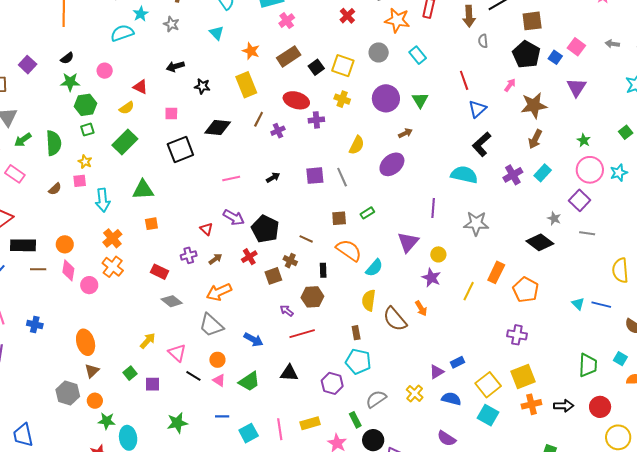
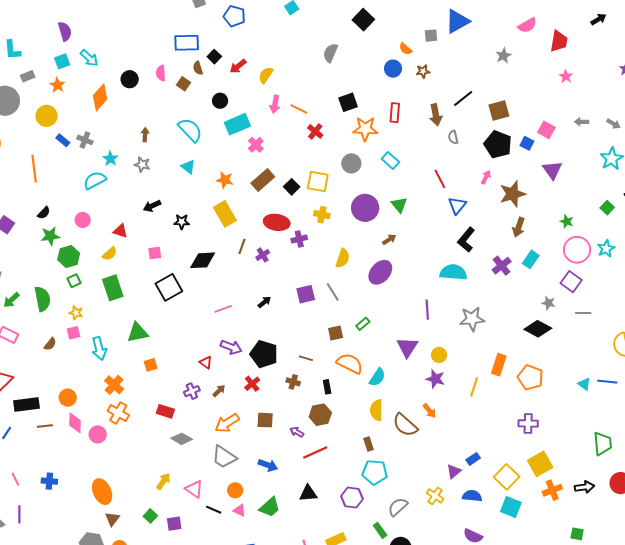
green rectangle: (125, 142) -> (113, 288), turned -55
brown square: (273, 276) -> (265, 420), moved, turned 30

